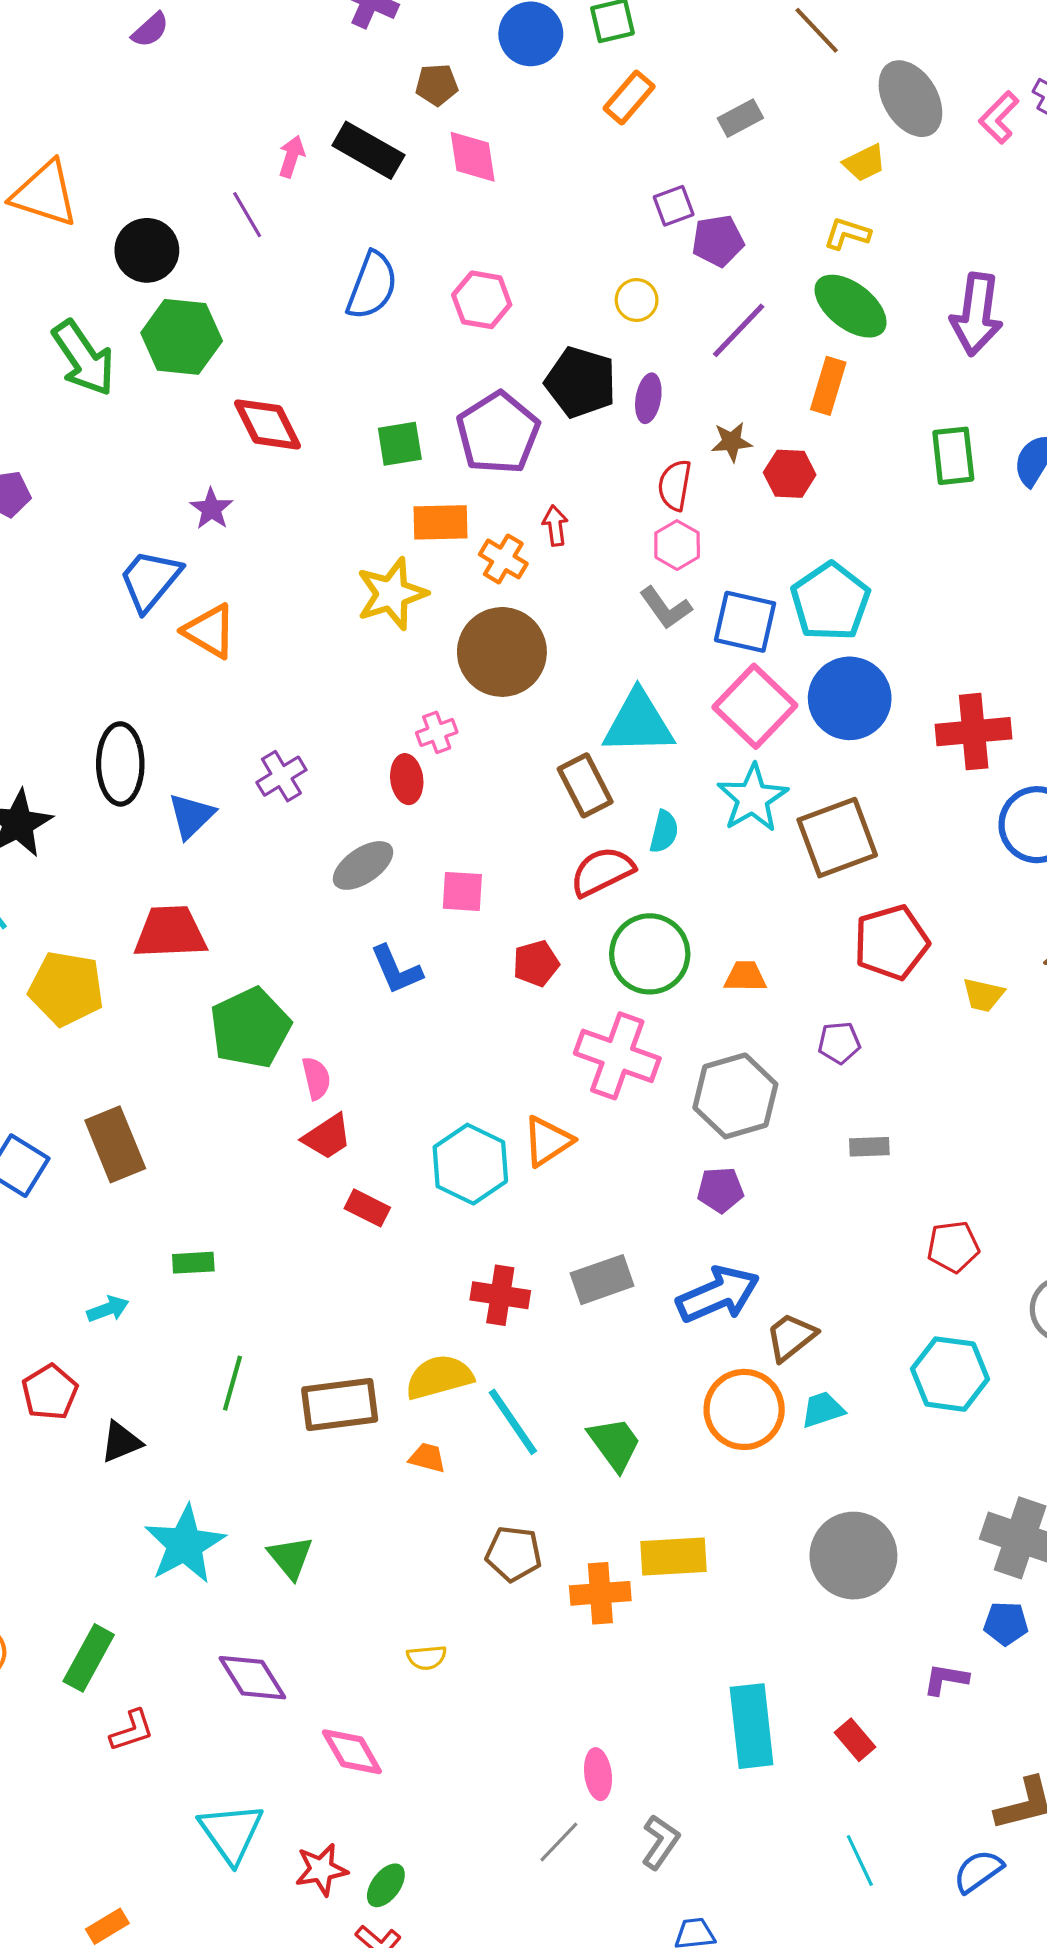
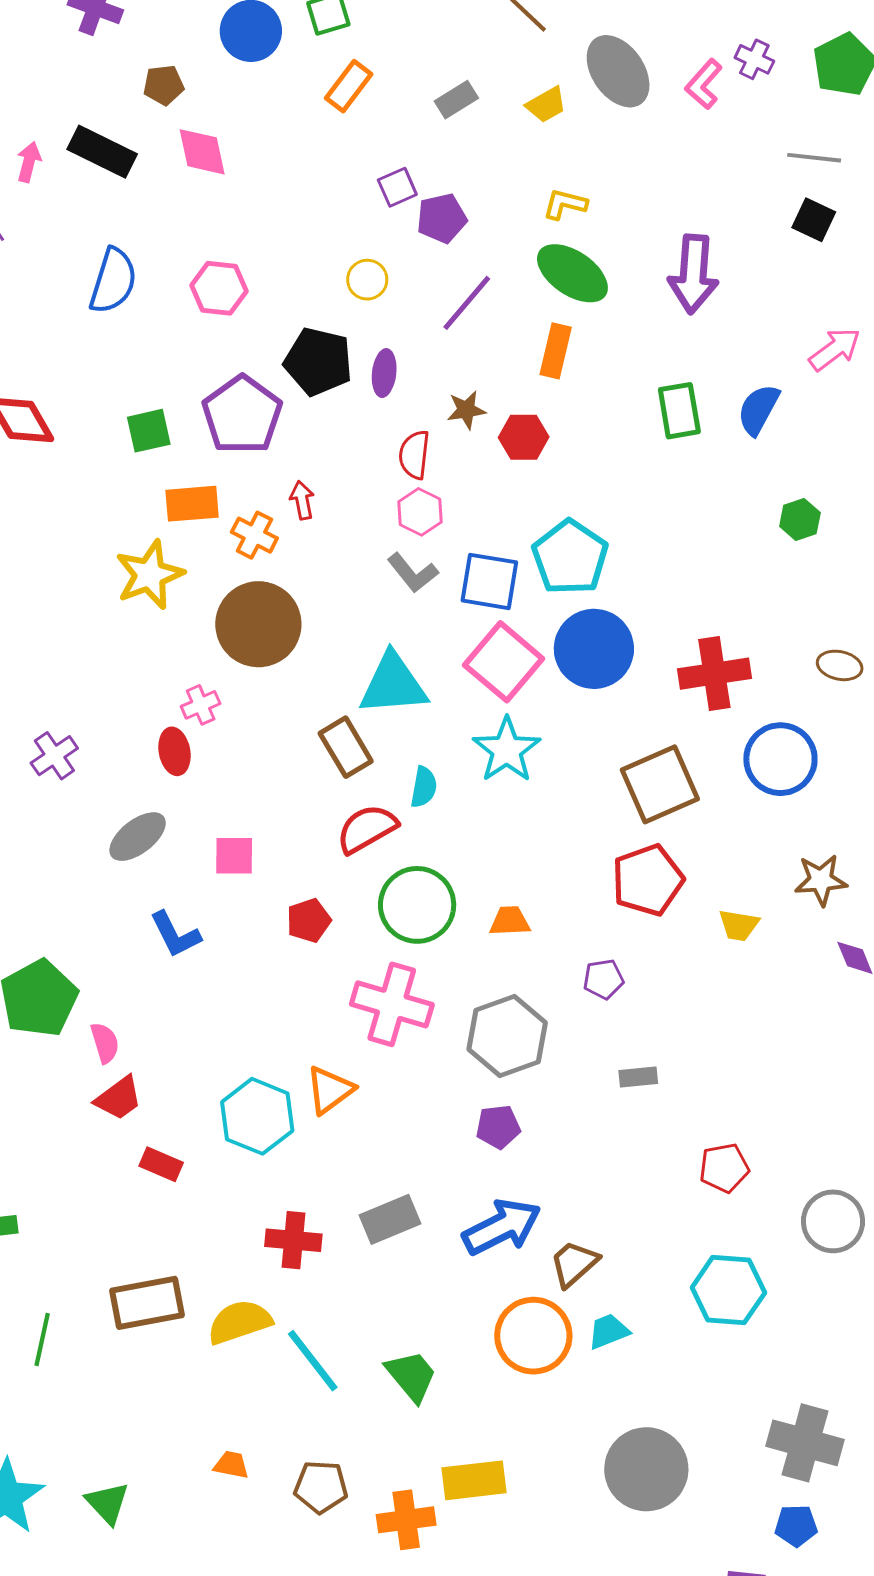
yellow trapezoid: (864, 163) -> (546, 105), moved
brown square: (837, 838) -> (660, 784), moved
brown rectangle: (340, 1404) -> (147, 1303), moved
orange trapezoid: (427, 1458) -> (231, 1465), moved

